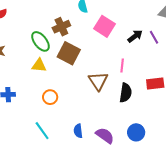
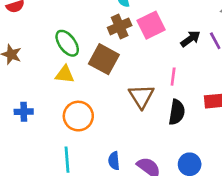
pink square: (105, 26) -> (151, 25), turned 30
brown cross: (61, 27) -> (120, 26), moved
orange circle: (50, 97) -> (78, 116), size x1.5
cyan line: (42, 131) -> (67, 160), turned 30

